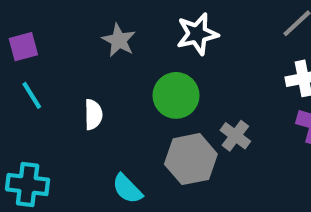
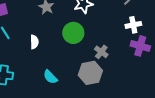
gray hexagon: (191, 159) -> (90, 73), moved

